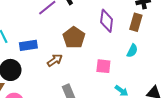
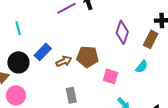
brown pentagon: (74, 38) -> (87, 57), moved, turned 30
blue rectangle: (28, 45) -> (43, 52), moved, turned -48

